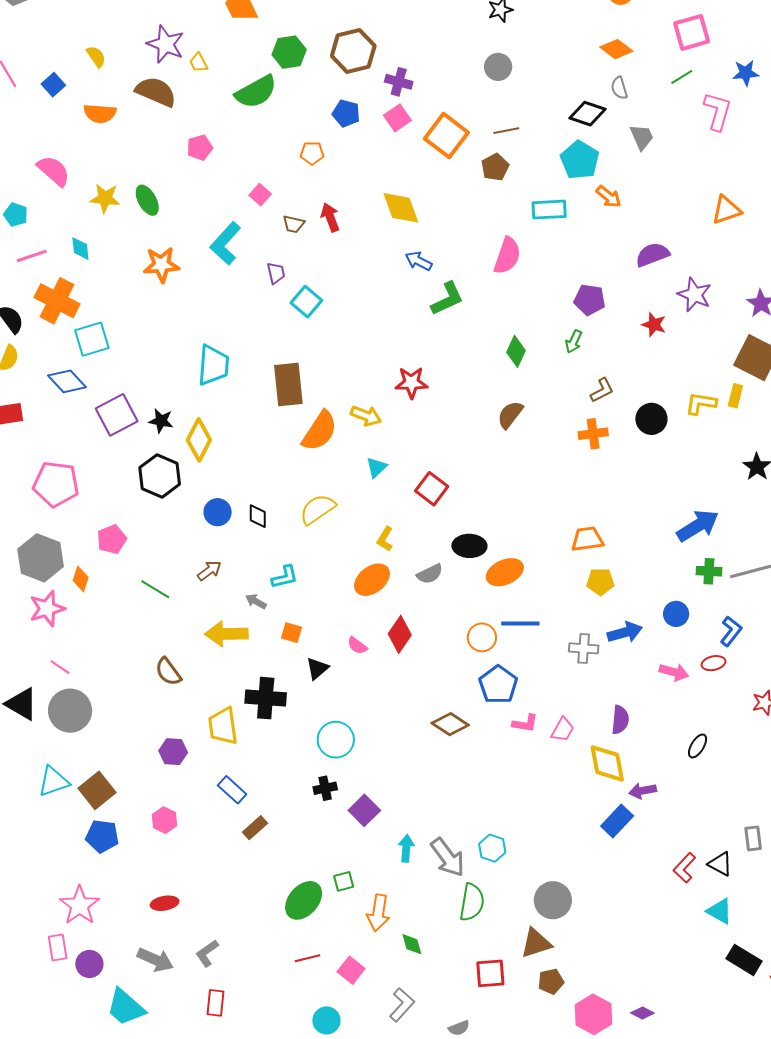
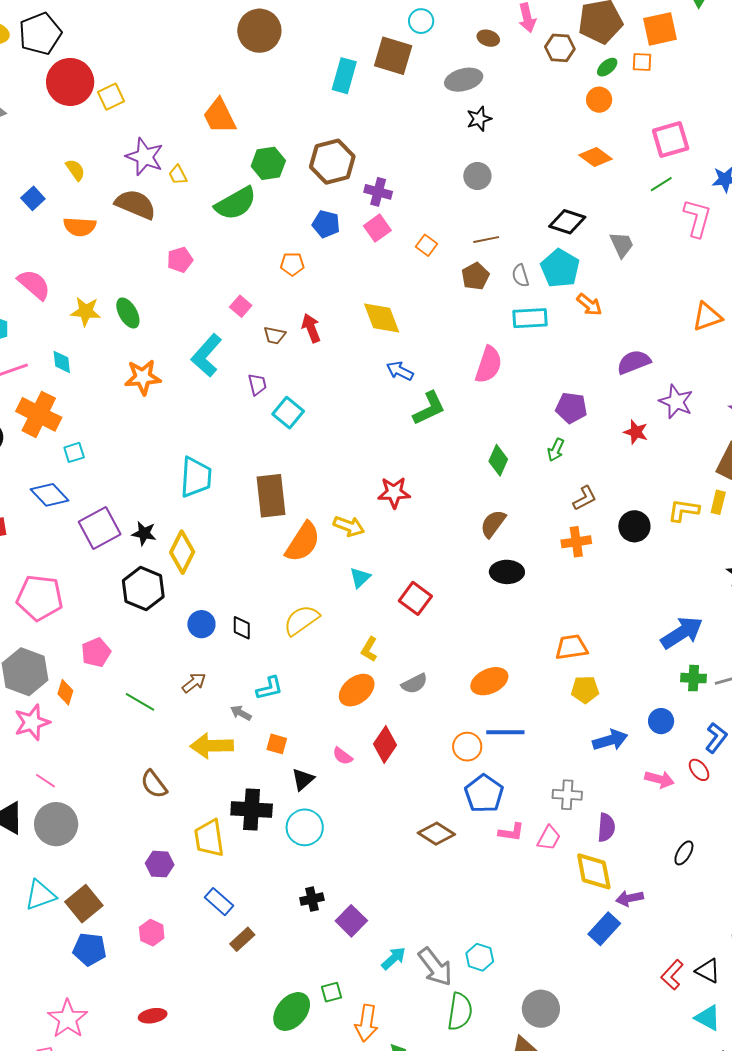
gray semicircle: (619, 88) -> (520, 276), moved
orange square: (446, 136) -> (426, 245), size x0.5
cyan square: (92, 339) -> (74, 452), size x0.6
black ellipse: (469, 546) -> (507, 572), moved
gray cross: (584, 648) -> (567, 795), moved
red ellipse: (713, 663) -> (699, 770), turned 65
cyan circle: (336, 740) -> (305, 827), moved
cyan arrow: (406, 848) -> (394, 958), turned 44

